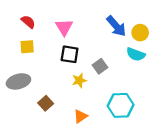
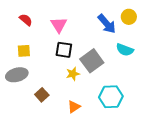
yellow circle: (140, 33) -> (129, 17), moved
yellow square: (27, 47) -> (24, 51), moved
gray square: (100, 66) -> (92, 61), size x1.6

